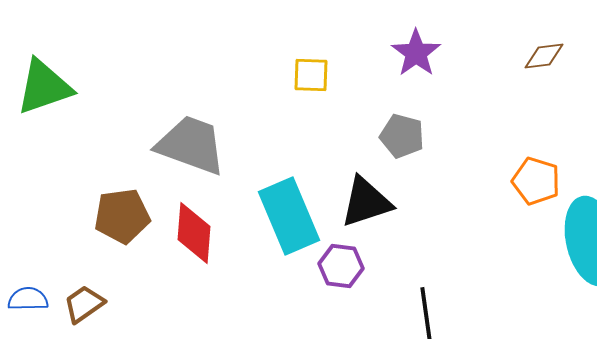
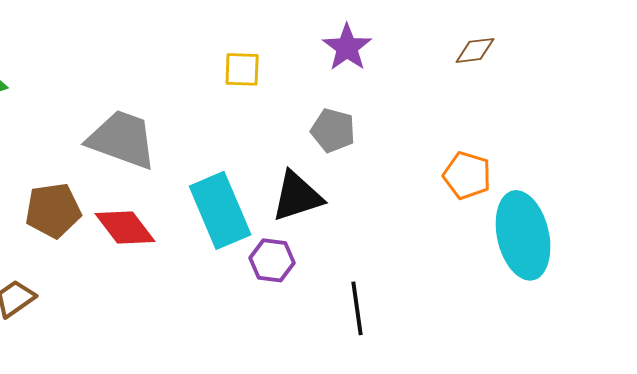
red diamond: (194, 233) -> (125, 227), turned -42

